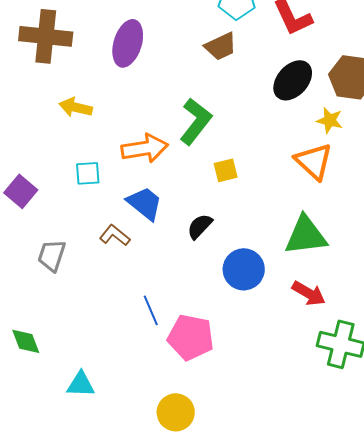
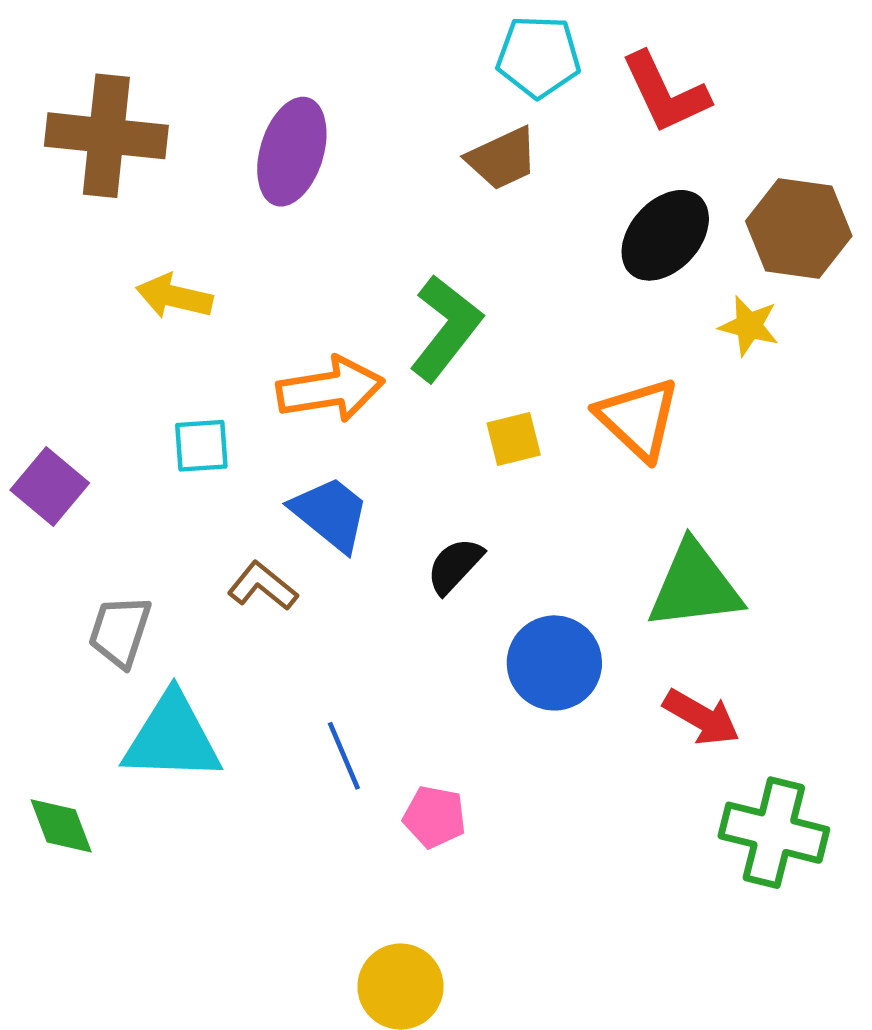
orange triangle: (314, 161) -> (638, 419), moved
pink pentagon: (191, 337) -> (434, 817), size x0.6
cyan triangle: (81, 384) -> (172, 738), moved, size x1.6

